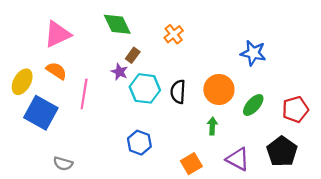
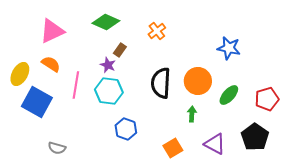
green diamond: (117, 24) -> (106, 22), turned -40
cyan hexagon: (145, 88) -> (109, 91), moved
black semicircle: (178, 92) -> (161, 83), size x1.4

